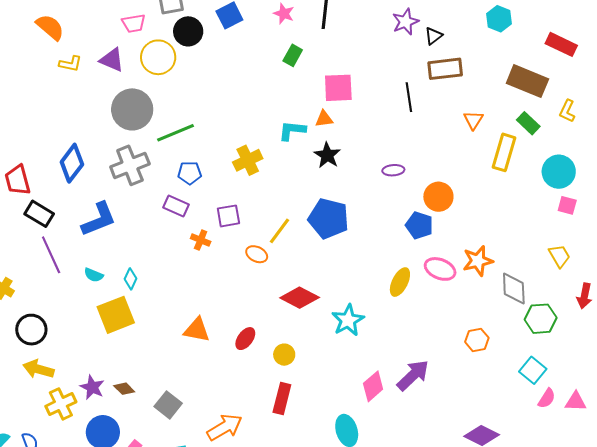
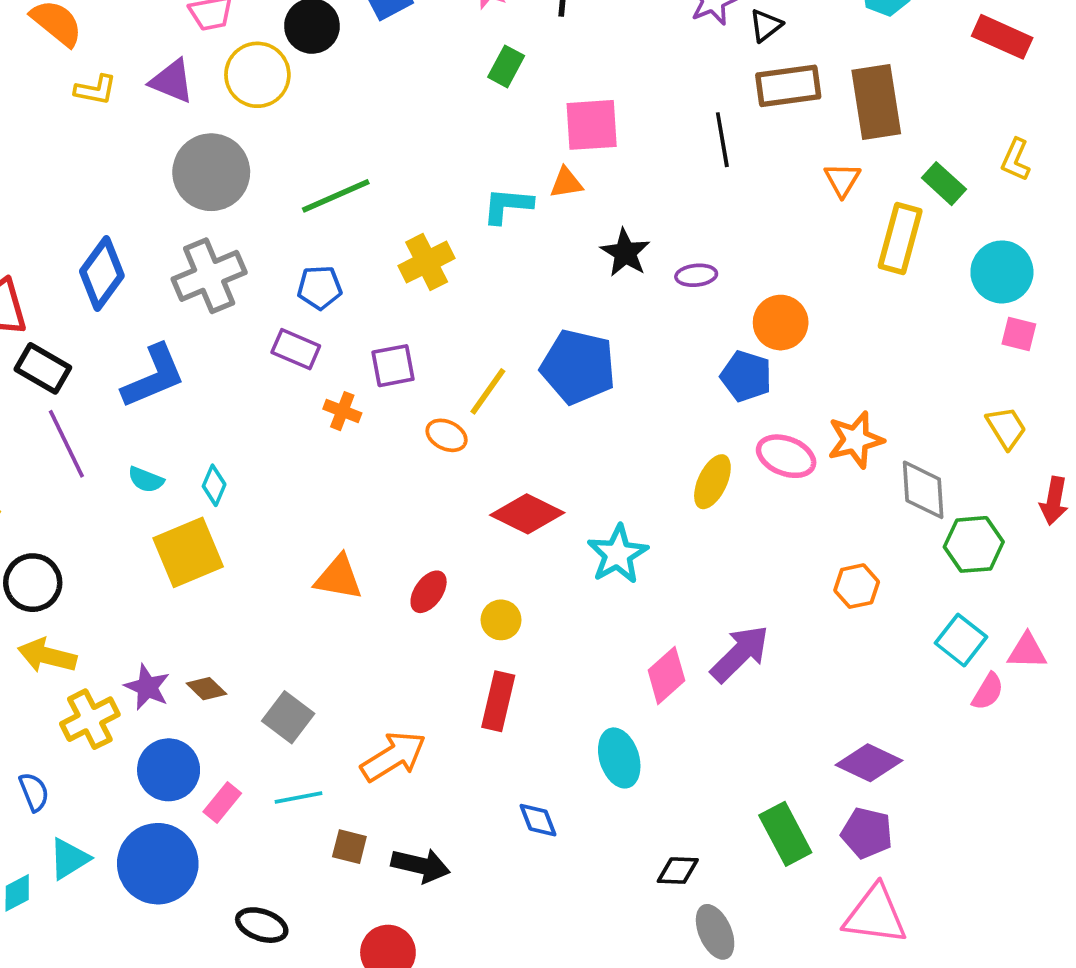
brown rectangle: (527, 81) -> (876, 102), moved, turned 60
green line: (176, 133) -> (336, 196), moved
black star: (327, 155) -> (625, 253), moved
pink triangle: (576, 402) -> (1027, 651), moved

